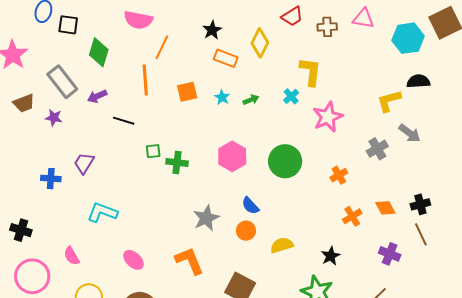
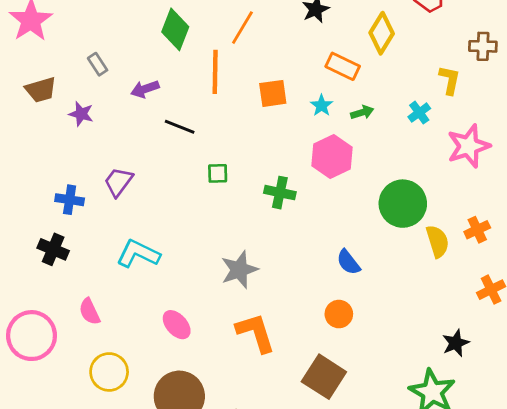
brown cross: (327, 27) -> (483, 46), moved
green diamond: (99, 52) -> (175, 29), moved
orange rectangle: (226, 58) -> (343, 66), moved
yellow L-shape: (310, 72) -> (450, 80), size x0.7
gray rectangle: (62, 82) -> (98, 64), size x0.5
pink hexagon: (232, 156) -> (332, 156), moved
green cross: (177, 163) -> (280, 193), moved
gray star: (206, 218) -> (239, 270), moved
black cross: (21, 230) -> (53, 249), moved
orange circle: (246, 231) -> (339, 314), moved
yellow semicircle: (282, 245) -> (437, 241), moved, turned 85

